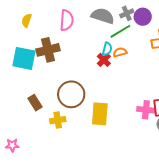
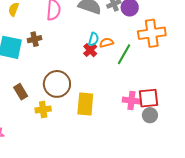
green line: (120, 31) -> (124, 54), moved, turned -30
brown cross: (48, 50) -> (35, 39), size x0.6

